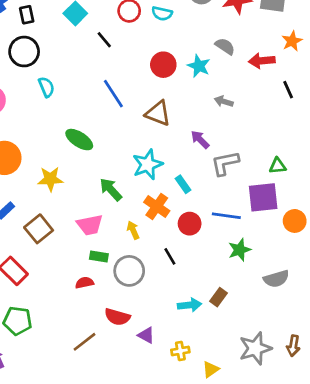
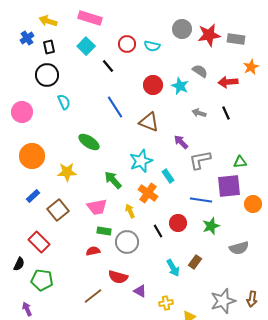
black line: (288, 90) -> (226, 113), moved
red circle: (190, 224) -> (178, 223), moved
cyan arrow: (190, 305) -> (173, 268), turned 66

